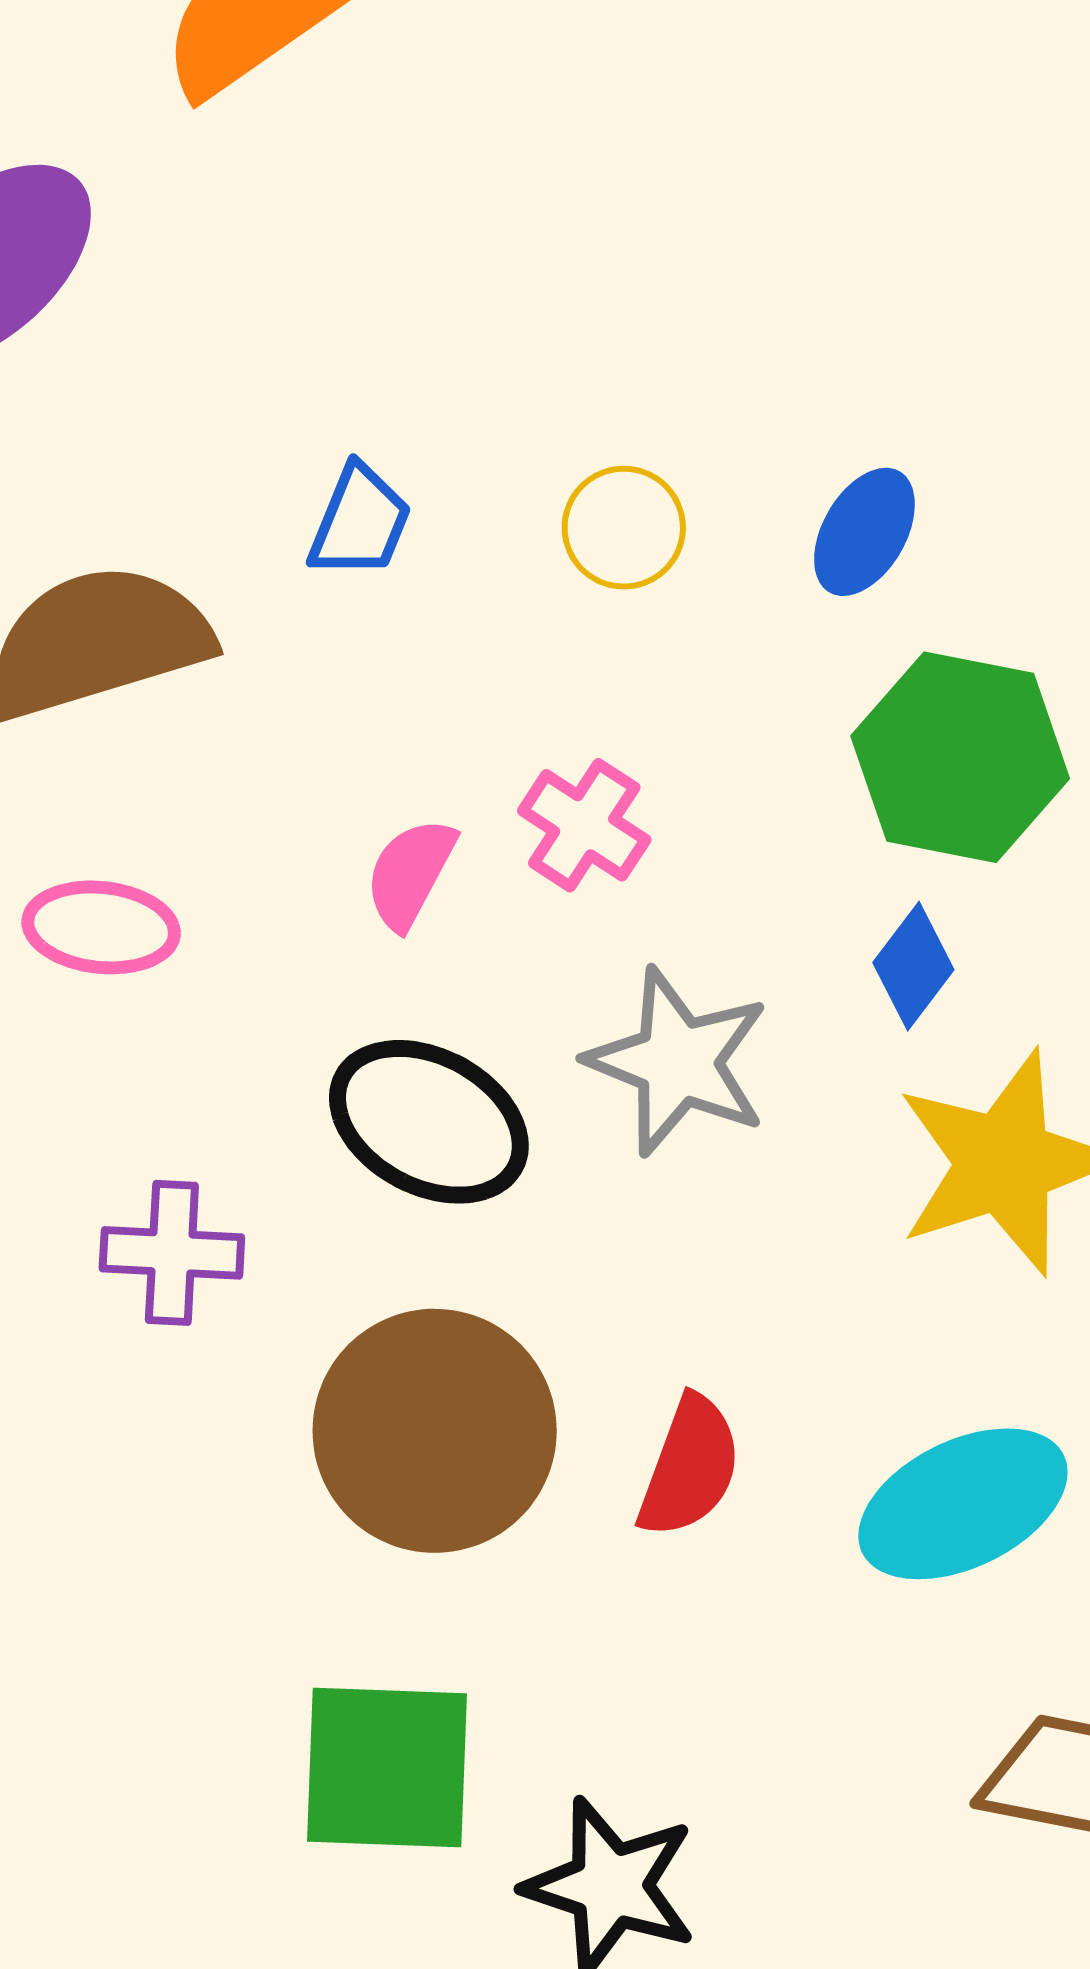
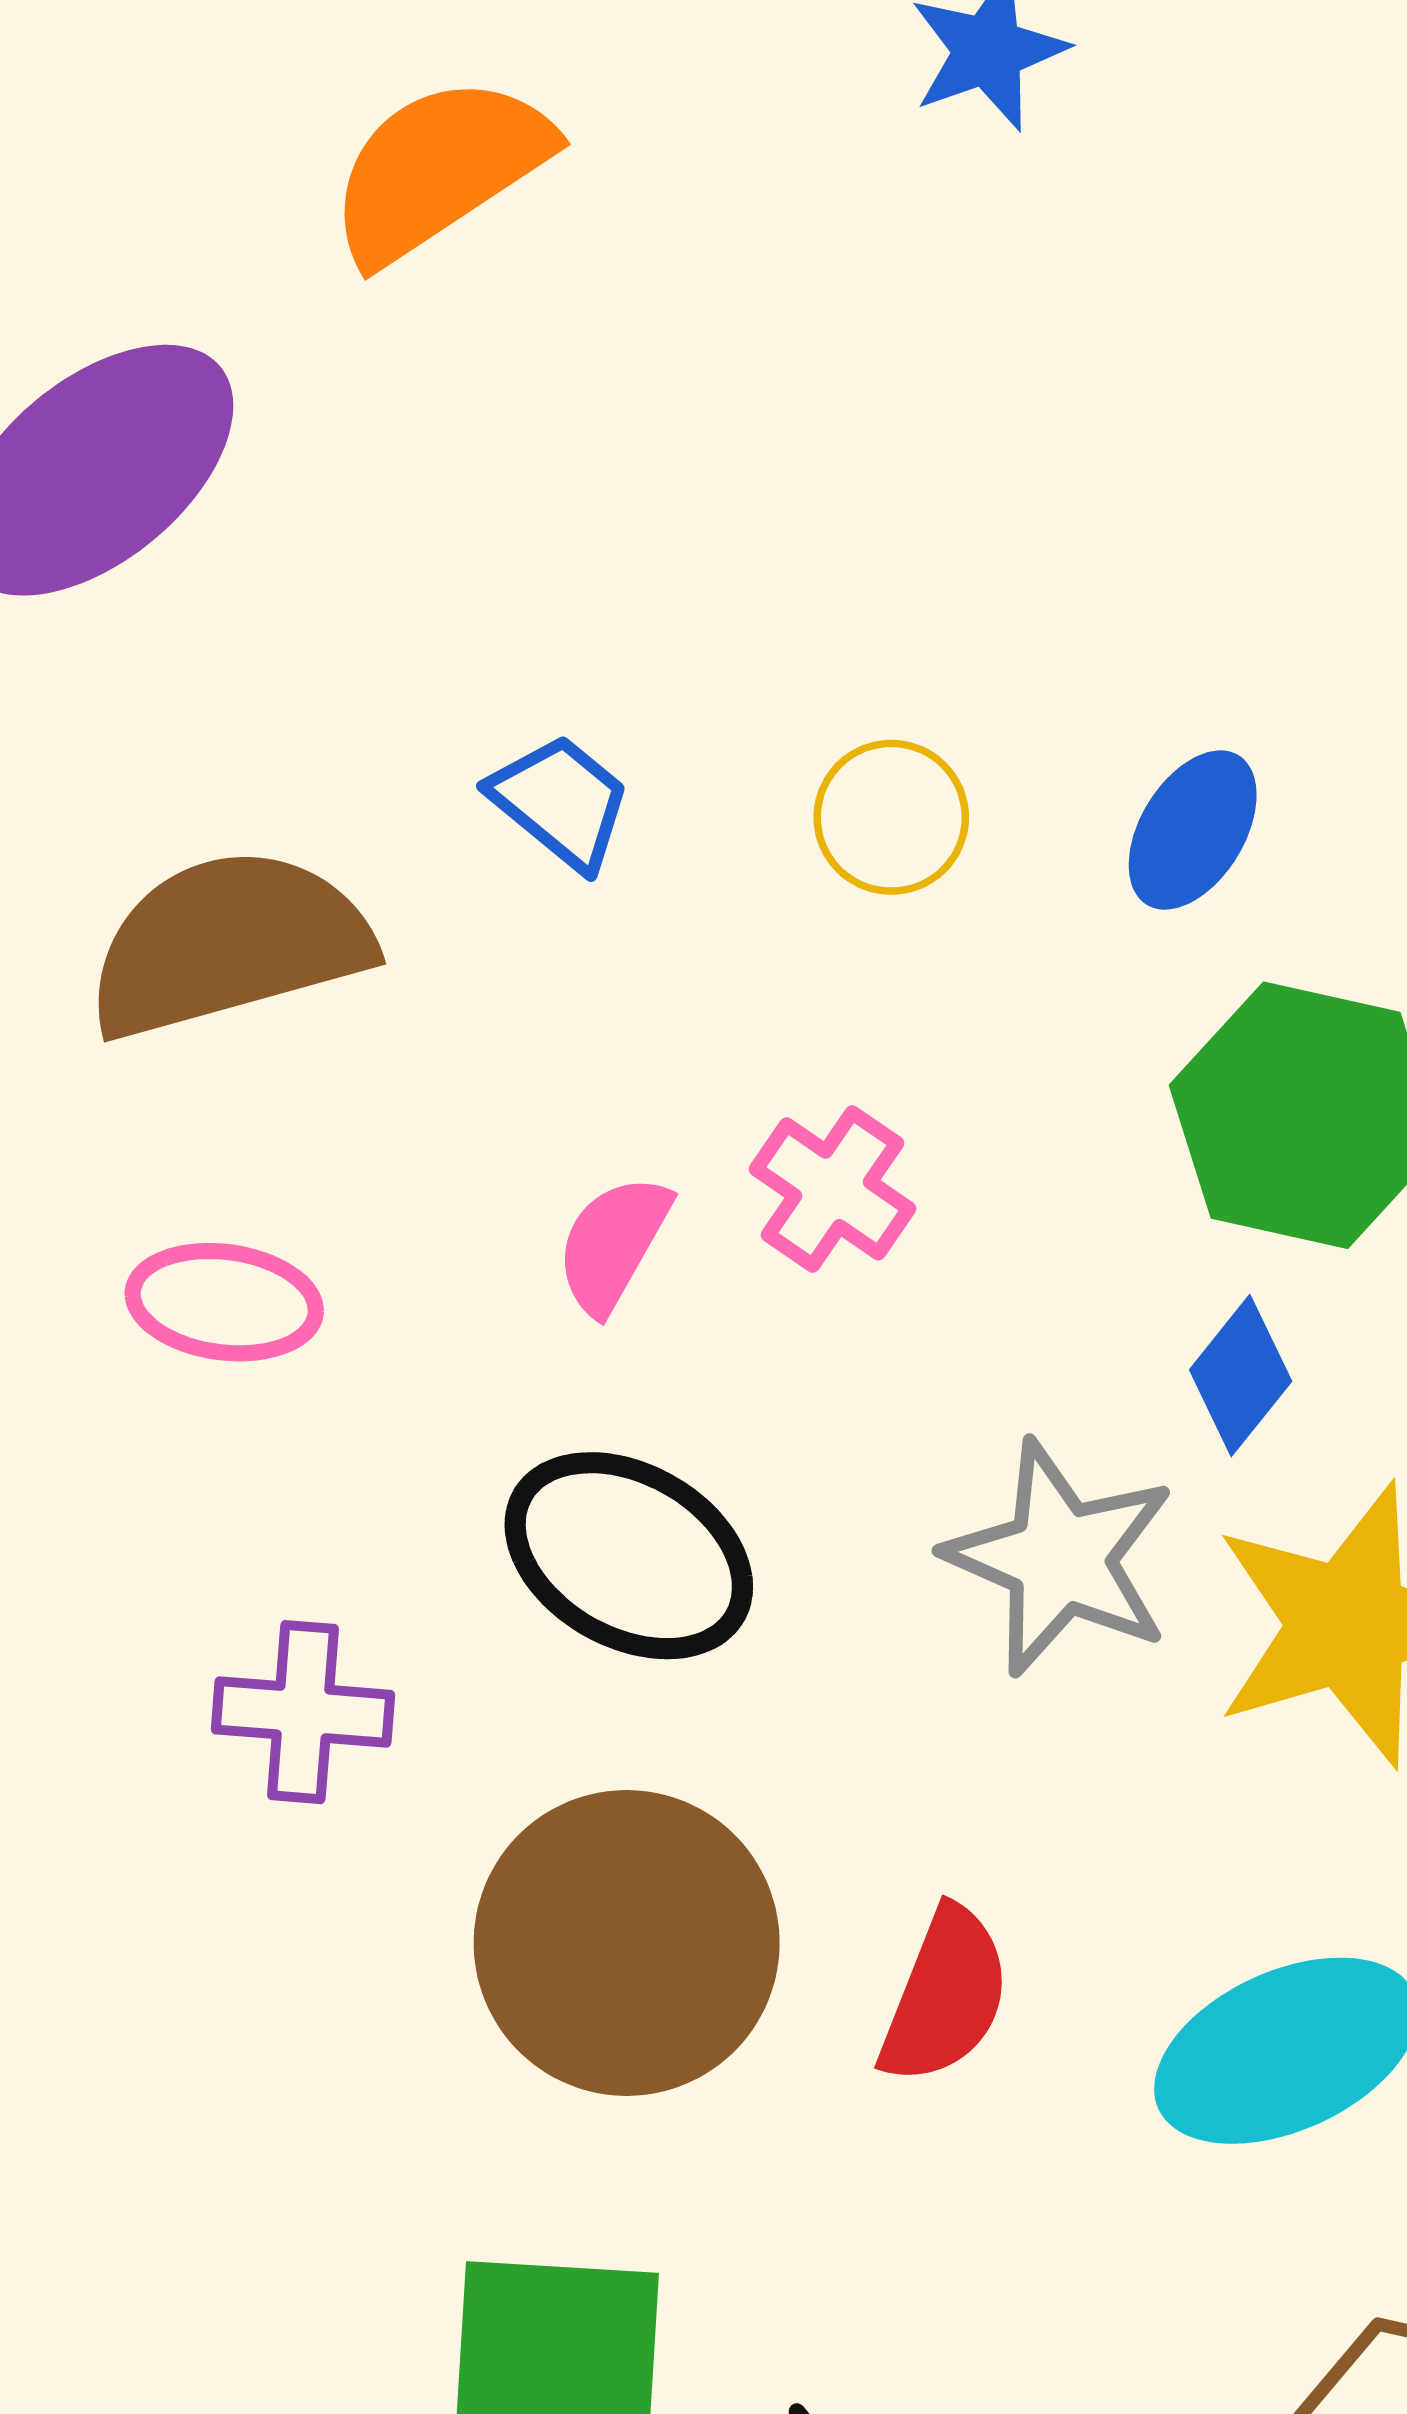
blue trapezoid: (360, 522) -> (561, 802), turned -74
gray star: (678, 1062) -> (1060, 1558), moved

